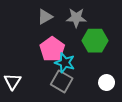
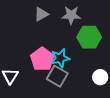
pink pentagon: (52, 49) -> (42, 59), moved
cyan star: (65, 63) -> (60, 58), turned -30

